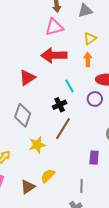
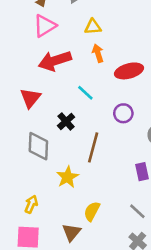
yellow triangle: (90, 39) -> (93, 27), turned 48
purple circle: (95, 99) -> (123, 113), moved
black cross: (60, 105) -> (66, 121), moved
gray line: (82, 186) -> (137, 211), turned -32

